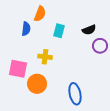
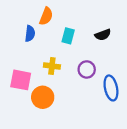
purple circle: (100, 46) -> (87, 69), moved
blue ellipse: (75, 94) -> (111, 88), moved

